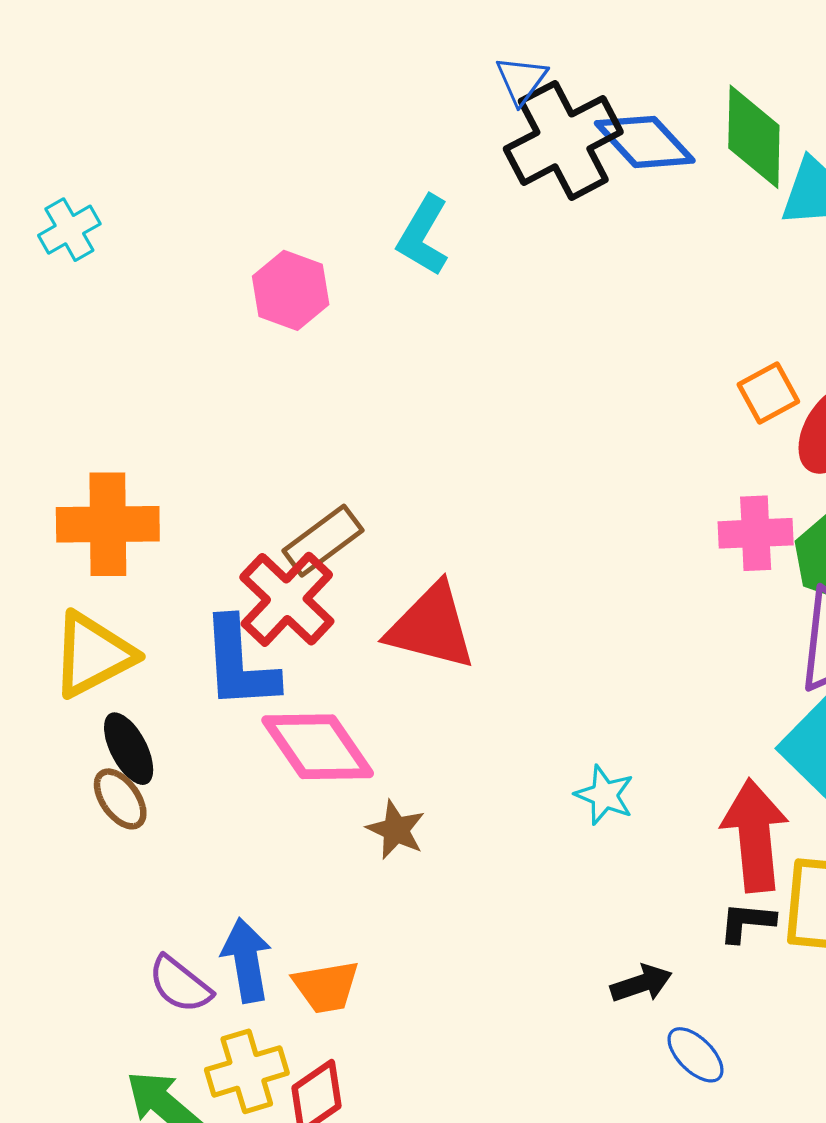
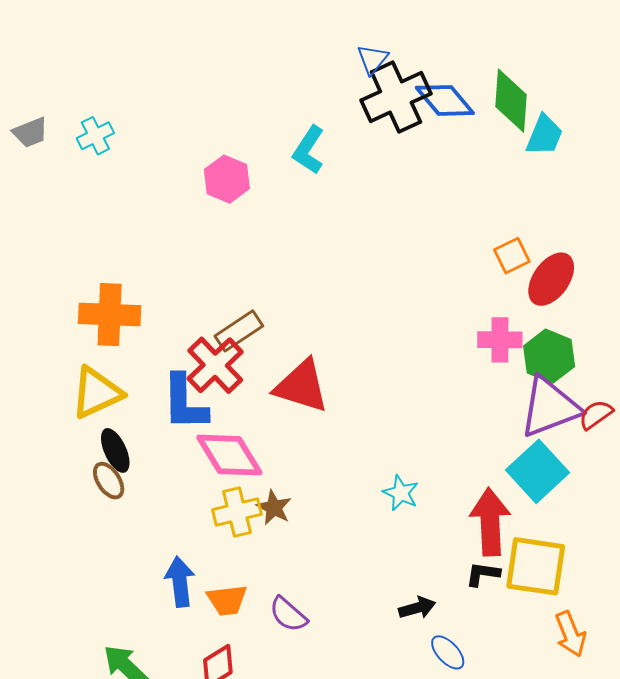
purple semicircle: (180, 984) -> (288, 614), moved
yellow cross: (247, 1071) -> (237, 512), moved

